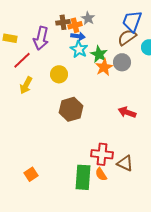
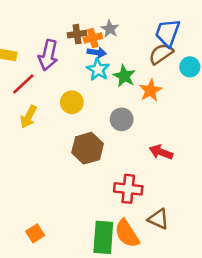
gray circle: (122, 62) -> (122, 119), moved
orange star: (104, 67) -> (150, 90), moved
red cross: (102, 154) -> (128, 189), moved
orange semicircle: (101, 174) -> (127, 233), size x1.6

